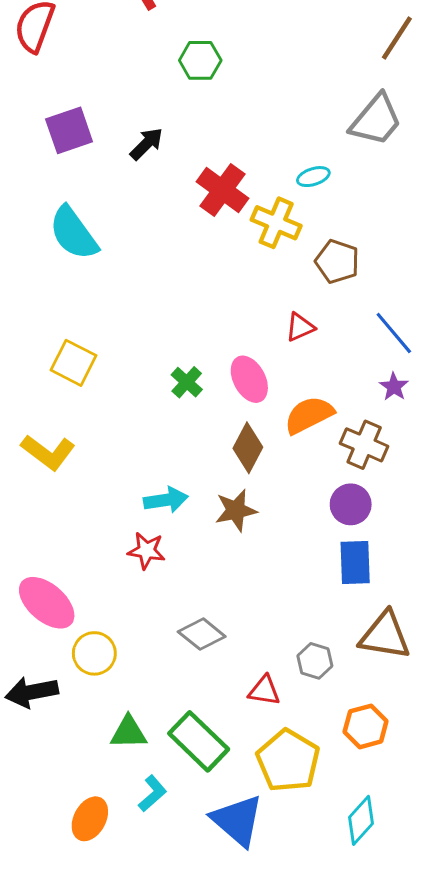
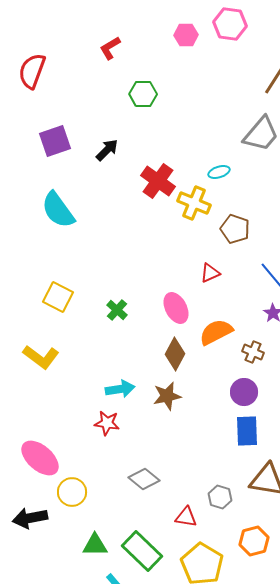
green cross: (187, 382) -> (117, 310), moved
brown cross: (364, 445) -> (253, 352), size x0.7

